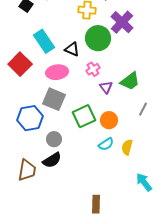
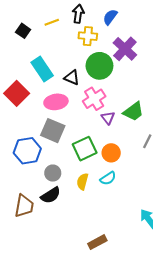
pink cross: (93, 69) -> (94, 99), size x1.5
yellow semicircle: (127, 147) -> (82, 182), moved
brown rectangle: (96, 204) -> (97, 242), turned 60

